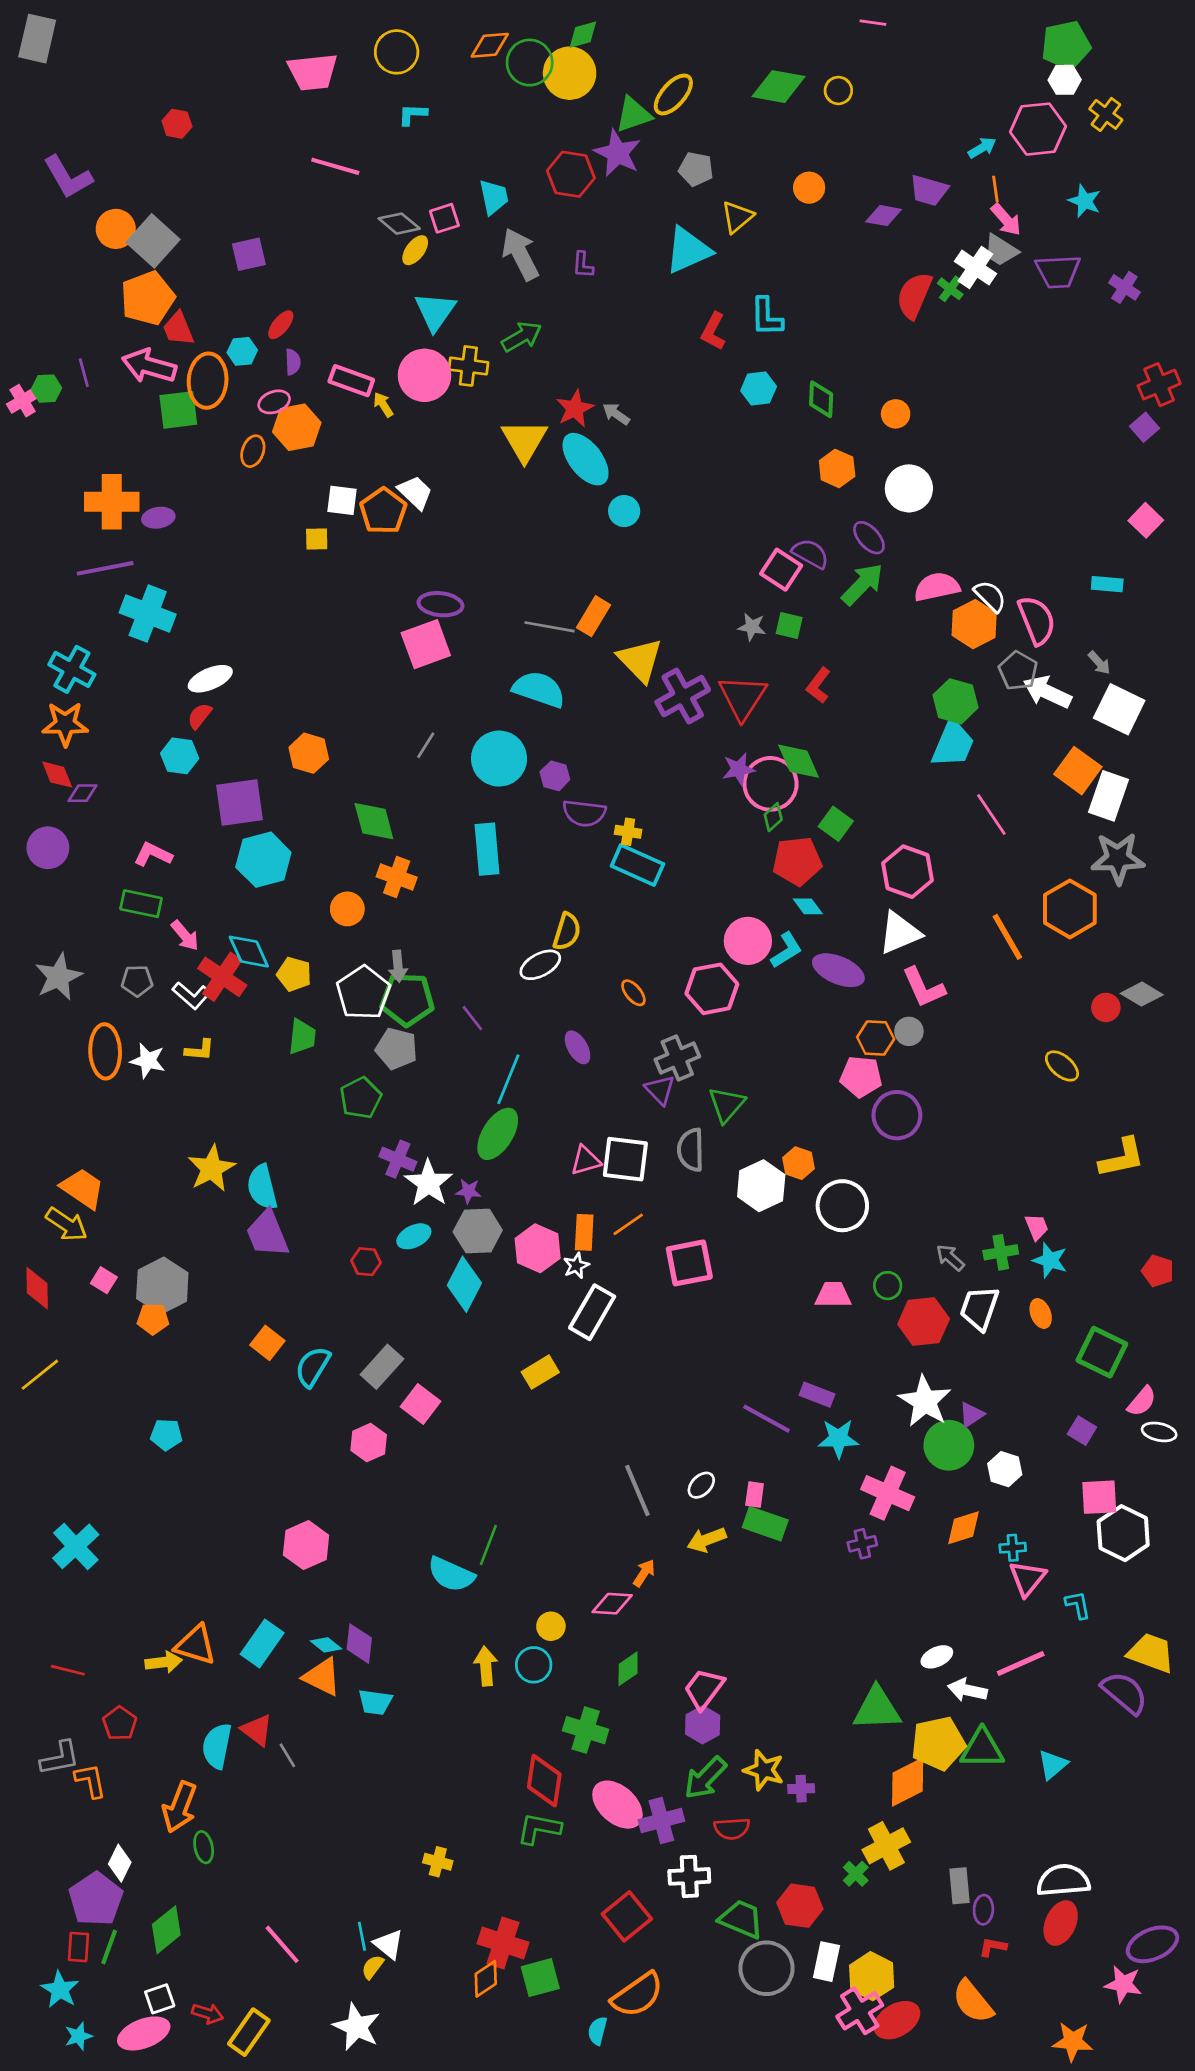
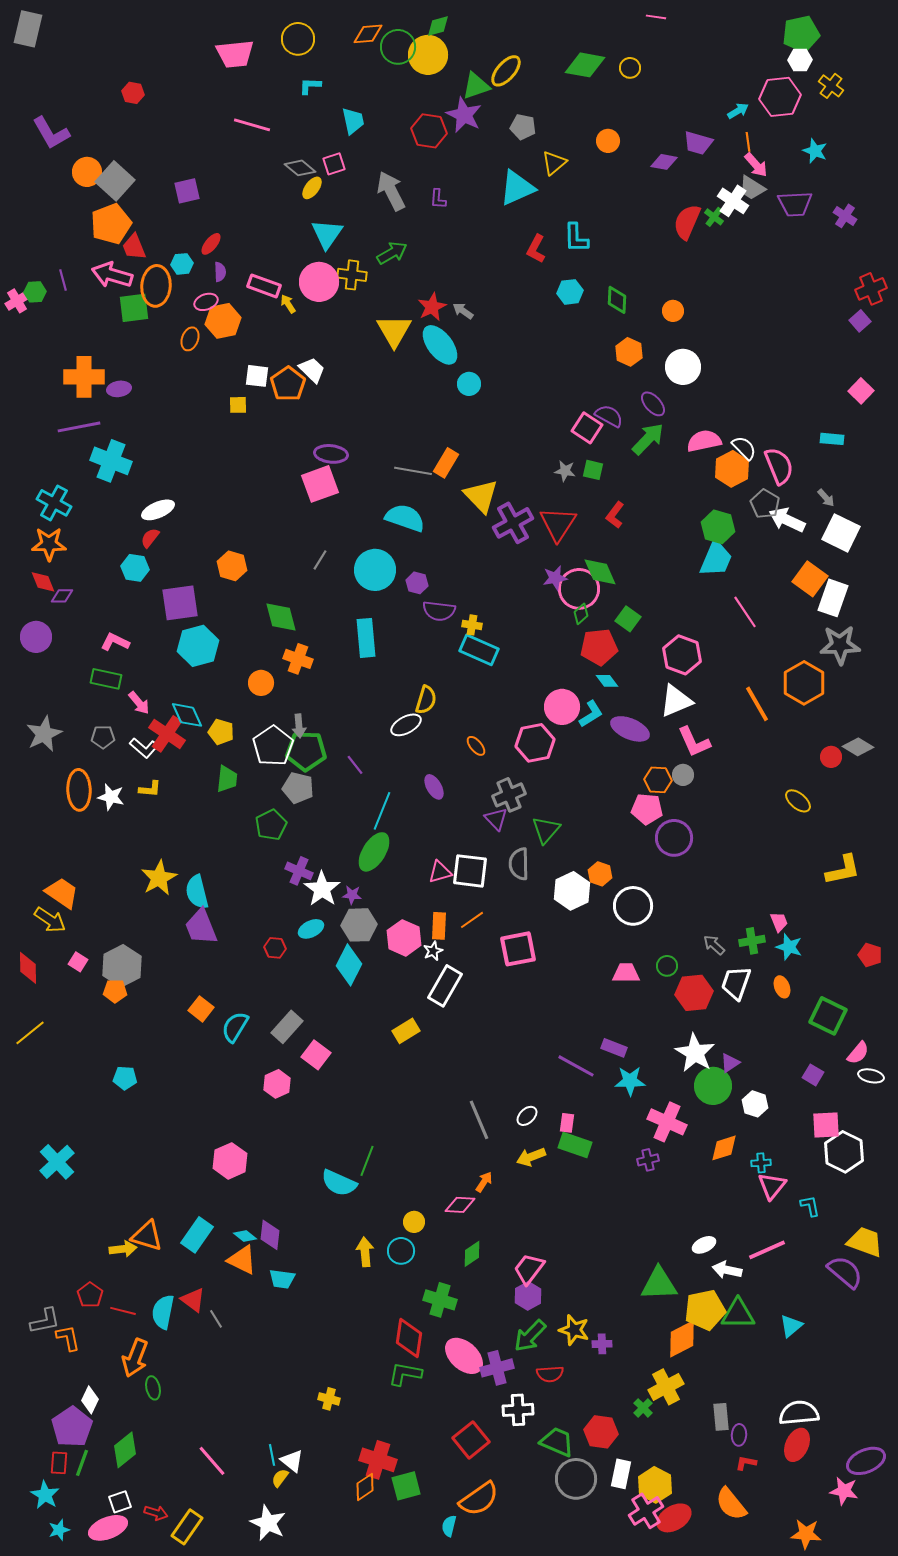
cyan trapezoid: (494, 197) -> (353, 121), moved
red line: (68, 1670) -> (123, 1311), moved

